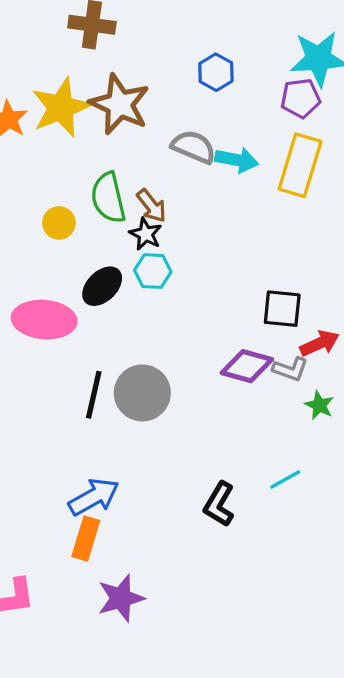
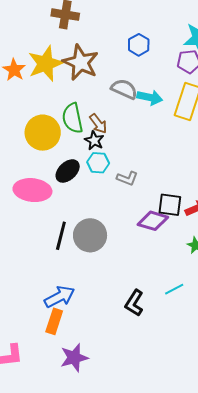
yellow circle: (59, 223) -> (43, 133), size x1.8
black square: (282, 309) -> (170, 205), moved
gray L-shape: (290, 369) -> (127, 178), moved

